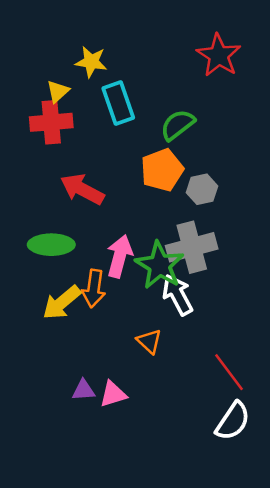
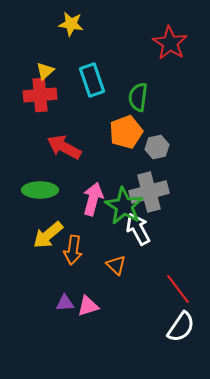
yellow star: (91, 62) -> (71, 24), moved
green semicircle: (177, 125) -> (138, 97), turned -44
orange arrow: (94, 288) -> (73, 250), moved

